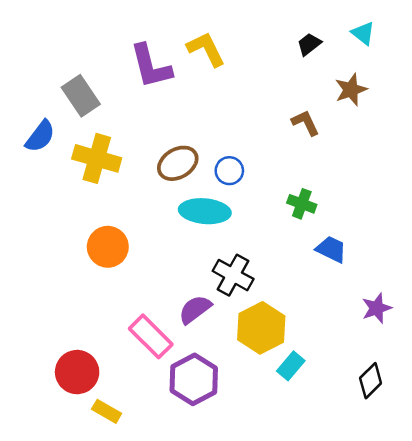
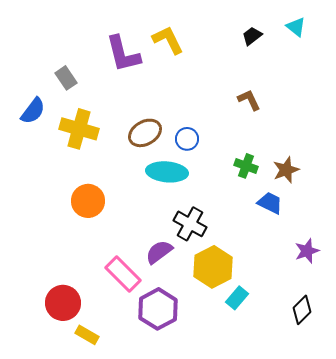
brown star: (351, 90) -> (286, 170), moved
gray rectangle: (81, 96) -> (66, 78), size x0.7

